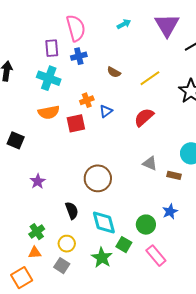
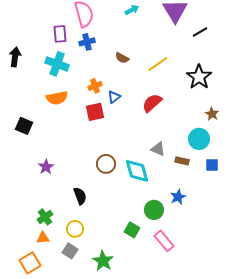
red square: (76, 123) -> (95, 112), moved
brown circle: (98, 178) -> (106, 164), size x0.7
cyan diamond: (104, 223) -> (137, 171), moved
green star: (102, 258) -> (103, 261), moved

